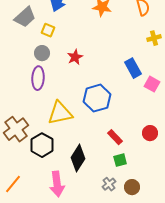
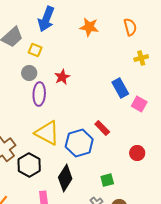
purple ellipse: (38, 78) -> (39, 94), moved
blue hexagon: (97, 98) -> (79, 143), moved
yellow triangle: (60, 113) -> (47, 133), turned 40
red rectangle: (115, 137) -> (102, 128), moved

